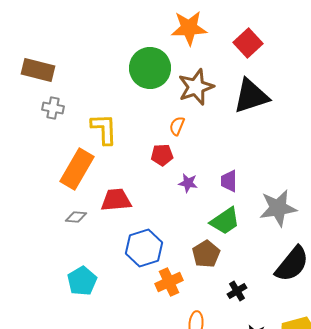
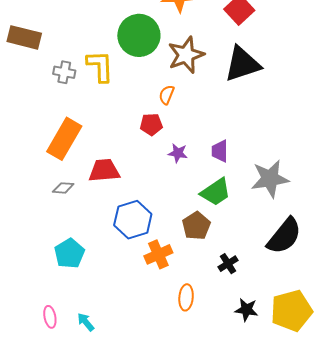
gray cross: (53, 108) -> (64, 72), moved
yellow L-shape: (104, 129) -> (100, 66), moved

